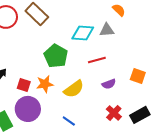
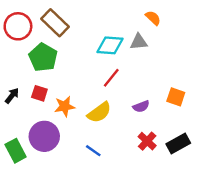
green pentagon: (56, 56) -> (43, 57), moved
red line: (97, 60) -> (111, 78), moved, turned -36
red square: (24, 85) -> (39, 93), moved

